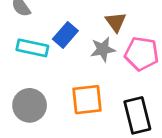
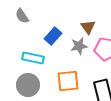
cyan rectangle: (32, 48) -> (33, 58), moved

